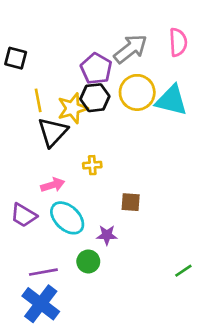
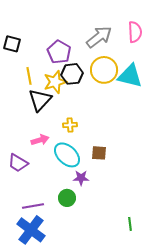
purple pentagon: (96, 69) -> (59, 52), moved
cyan ellipse: (67, 218) -> (67, 155), moved
green line: (183, 271) -> (130, 224), moved, turned -64

